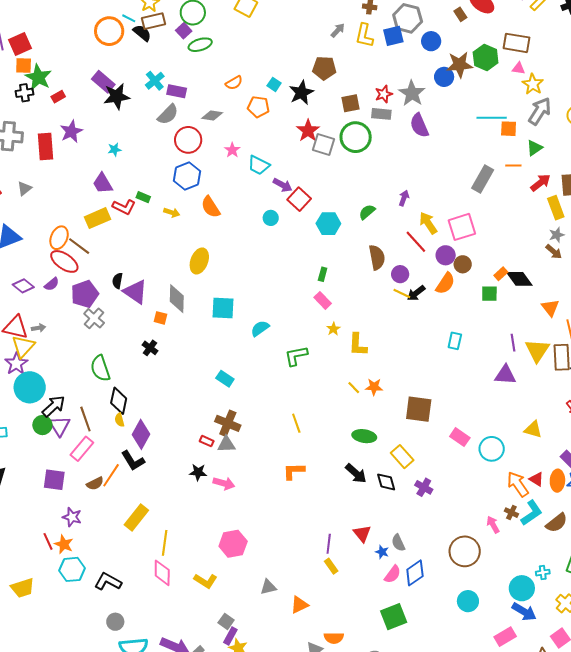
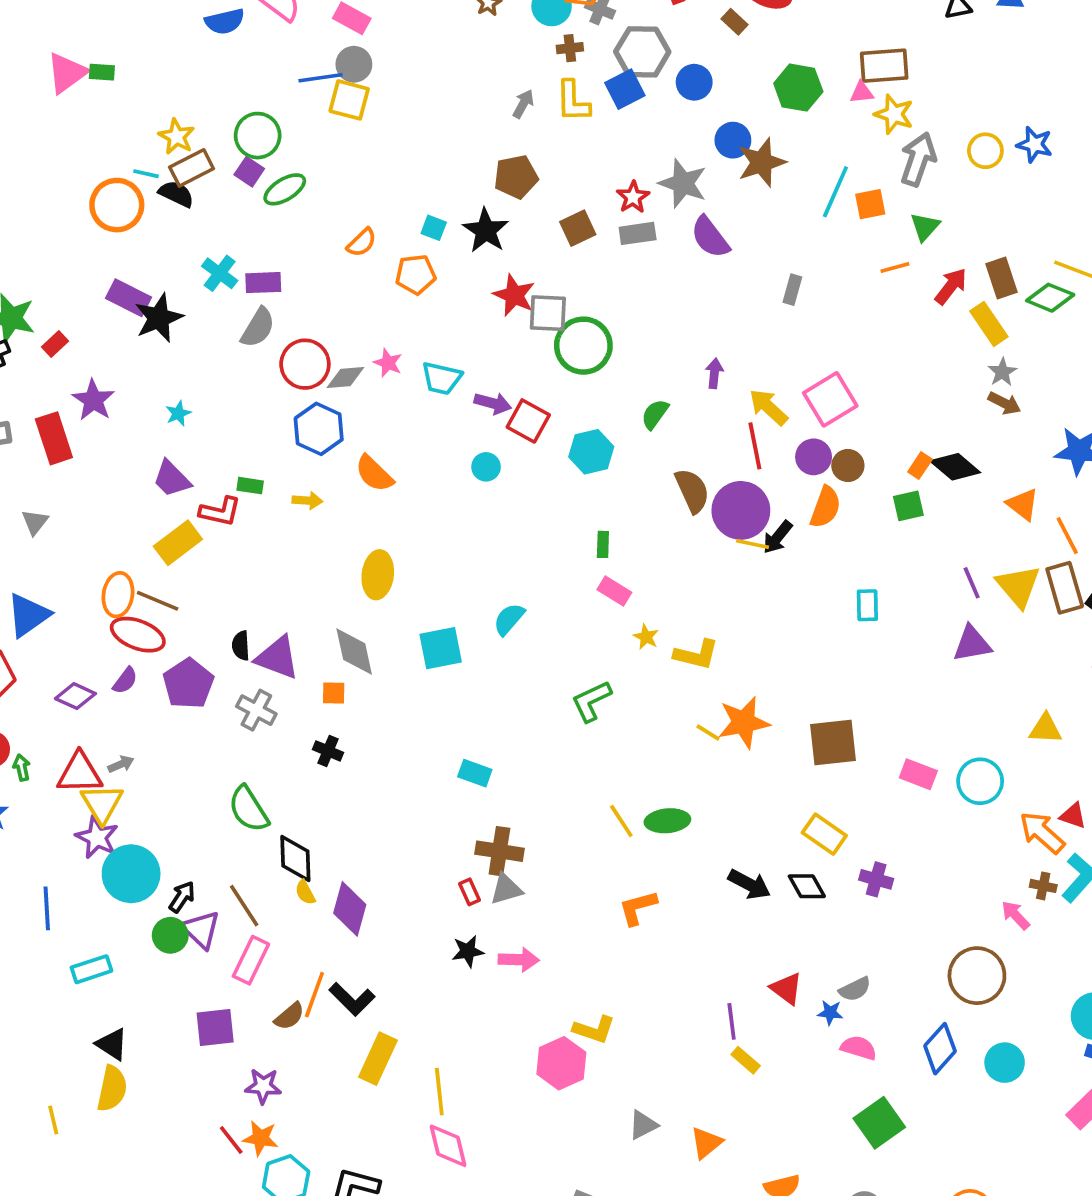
brown rectangle: (516, 43) -> (884, 66), moved
brown star: (460, 65) -> (762, 162), moved
gray diamond: (212, 115) -> (345, 377), moved
cyan line: (492, 118) -> (835, 192), turned -52
green circle: (356, 137) -> (583, 346), moved
gray rectangle: (483, 179) -> (792, 290), moved, size x0.6
red line: (416, 242) -> (755, 446), turned 45
purple circle: (400, 274) -> (741, 510), size x1.8
gray cross: (94, 318) -> (256, 710), moved
cyan semicircle: (260, 328) -> (509, 619), moved
yellow L-shape: (358, 345) -> (696, 655), turned -65
orange star: (374, 387) -> (744, 722), size x1.6
black arrow: (54, 406) -> (182, 897), size x0.7
green ellipse: (364, 436) -> (667, 821), moved
red rectangle: (207, 441) -> (470, 892), turned 56
black L-shape: (133, 461) -> (352, 999), moved
gray semicircle: (398, 543) -> (855, 989), turned -78
blue diamond: (415, 573) -> (940, 1049), moved
pink semicircle: (393, 574) -> (859, 1048), turned -96
yellow L-shape: (206, 581) -> (594, 1029), moved

